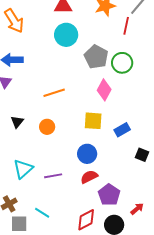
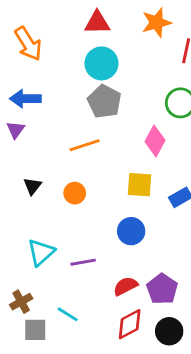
gray pentagon: (96, 57) -> (104, 101), moved
red semicircle: (89, 177) -> (125, 286), moved

